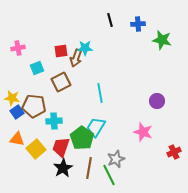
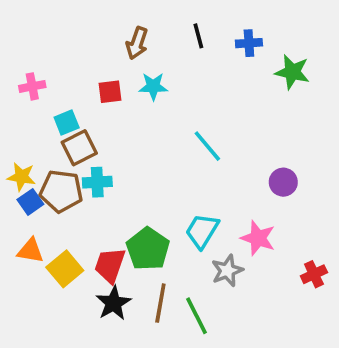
brown arrow: (76, 58) -> (137, 43), moved
brown square: (61, 82) -> (79, 148), moved
cyan line: (100, 93) -> (207, 146), moved, turned -30
cyan cross: (54, 121) -> (97, 182), moved
cyan trapezoid: (96, 127) -> (202, 231), moved
gray star: (116, 159) -> (227, 271), moved

